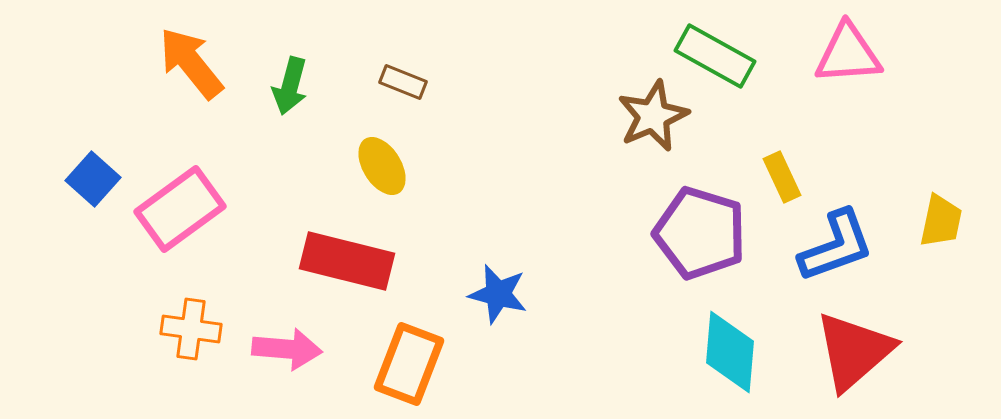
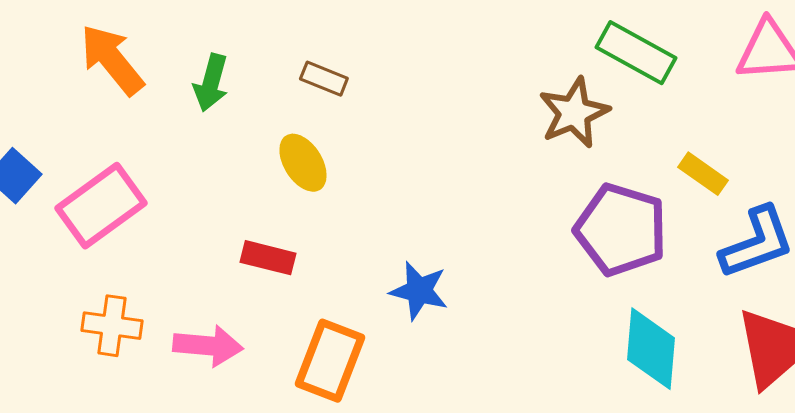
yellow rectangle: (782, 177) -> (703, 174), turned -30
red rectangle: (347, 261) -> (268, 258), size x0.6

